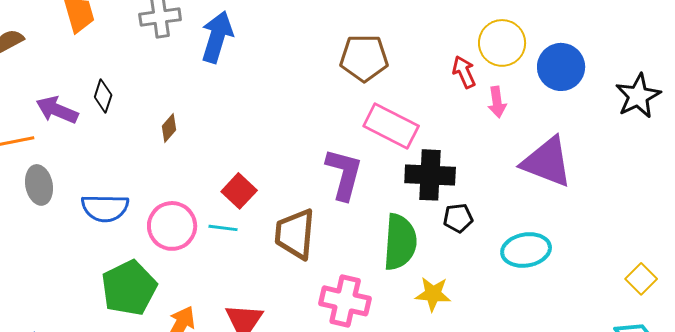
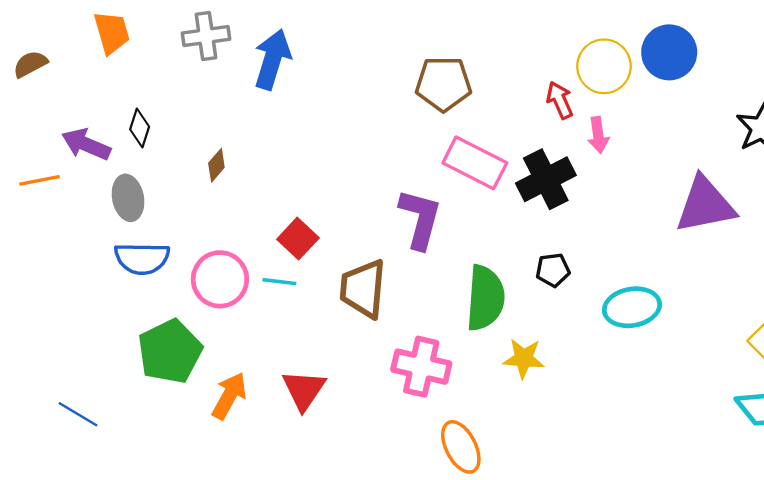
blue circle: (561, 67) -> (669, 52), moved
purple triangle: (547, 162) -> (705, 205), moved, turned -32
black cross: (430, 175) -> (546, 179), moved, turned -30
gray ellipse: (39, 185) -> (128, 198), moved

